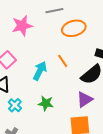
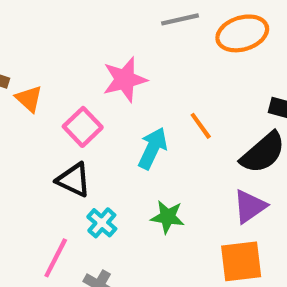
pink star: (22, 26) -> (125, 80), moved
orange ellipse: (74, 28) -> (242, 33), moved

